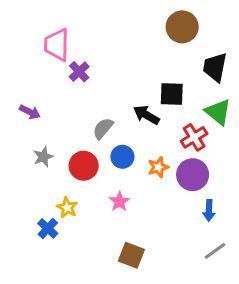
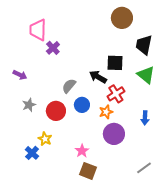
red cross: (194, 137) -> (116, 94), moved
purple circle: (193, 175) -> (114, 134), moved
pink star: (119, 202) -> (82, 151), moved
blue arrow: (209, 211) -> (145, 118), moved

